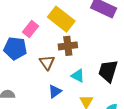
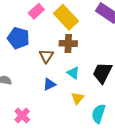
pink rectangle: (30, 29) -> (36, 11), moved

